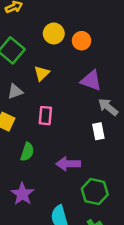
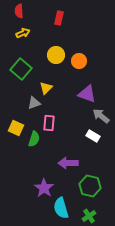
gray triangle: (15, 91) -> (34, 103), moved
white rectangle: (98, 131) -> (93, 136), turned -48
green semicircle: (27, 152) -> (34, 139), moved
purple star: (22, 194) -> (44, 188), moved

